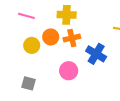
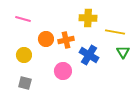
yellow cross: (67, 15) -> (88, 18), moved
yellow circle: (32, 45) -> (24, 55), moved

